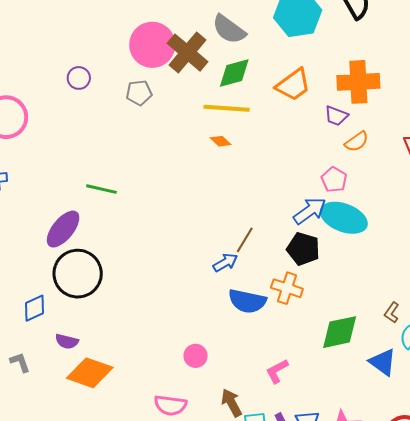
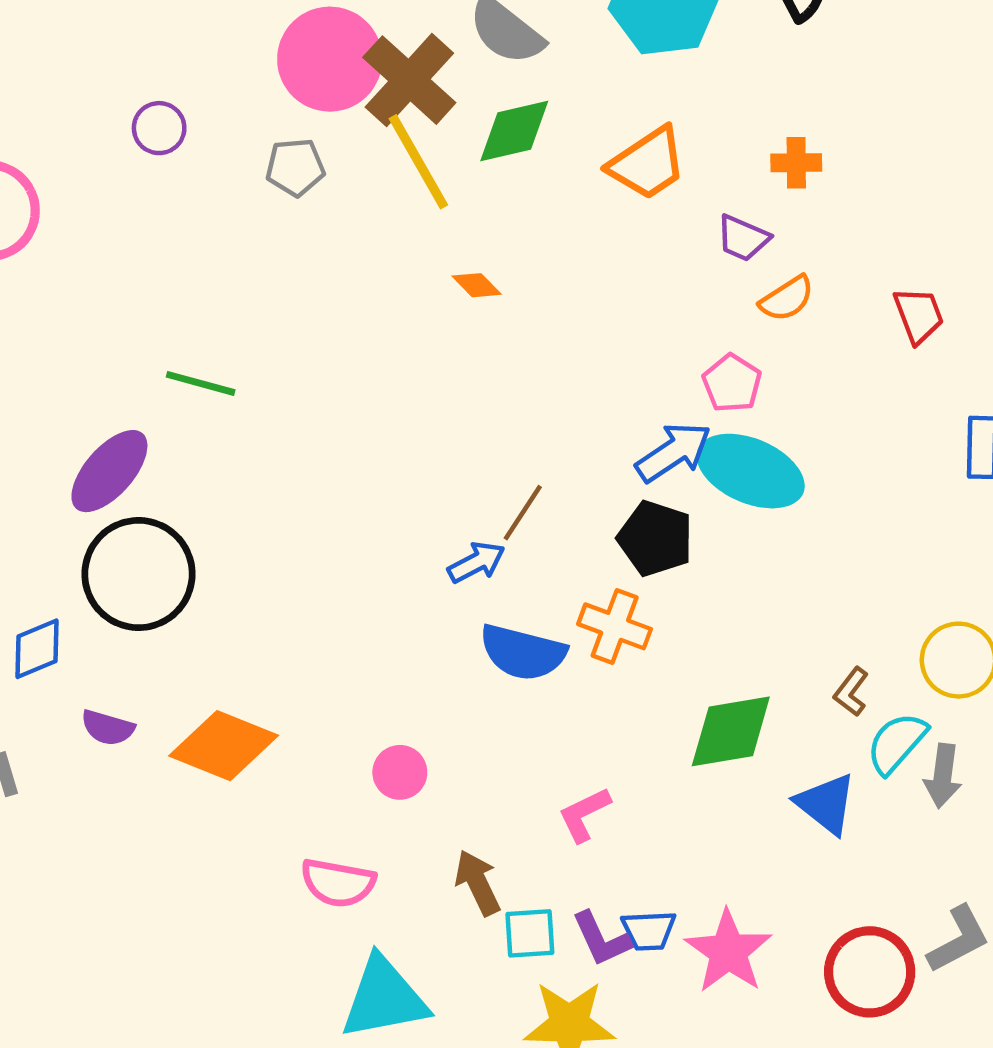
orange cross: (358, 82) -> (796, 163), size x0.5
yellow line: (227, 108) -> (418, 162), moved, turned 54
orange diamond: (90, 373) -> (224, 746), moved

